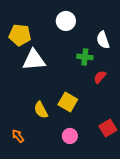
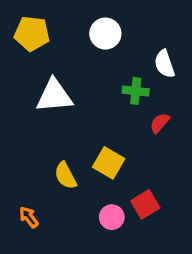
yellow pentagon: (20, 35) -> (32, 34), moved
red square: (108, 128) -> (145, 204), moved

